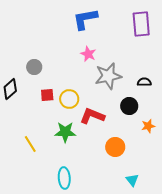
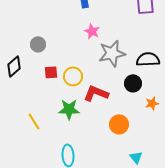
black semicircle: (144, 82) -> (148, 59), size x1.6

